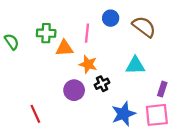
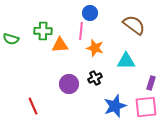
blue circle: (111, 18) -> (90, 13), moved
green semicircle: (12, 42) -> (11, 39), turned 140
orange star: (88, 64) -> (95, 48), moved

